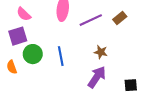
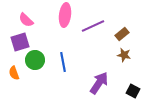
brown rectangle: (120, 18) -> (122, 34), moved
brown star: (101, 52) -> (124, 55), moved
black square: (131, 85) -> (133, 91), turned 32

